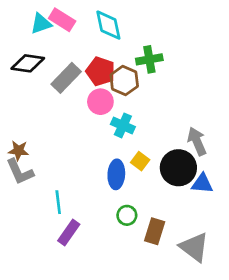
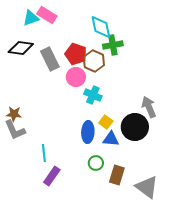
cyan diamond: (108, 25) -> (101, 27), moved
gray rectangle: (66, 78) -> (50, 59), turned -70
blue triangle: (202, 184) -> (111, 139), moved

